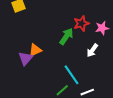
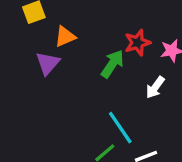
orange triangle: (35, 50) -> (65, 36), moved
purple triangle: (26, 58) -> (48, 63), moved

